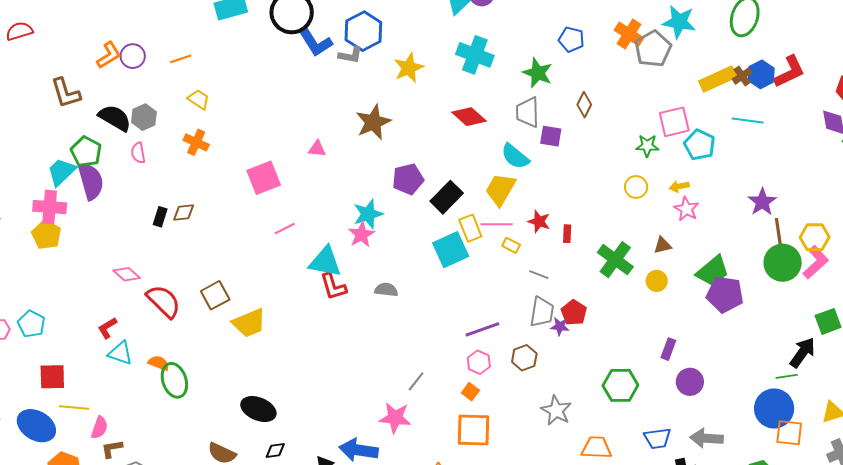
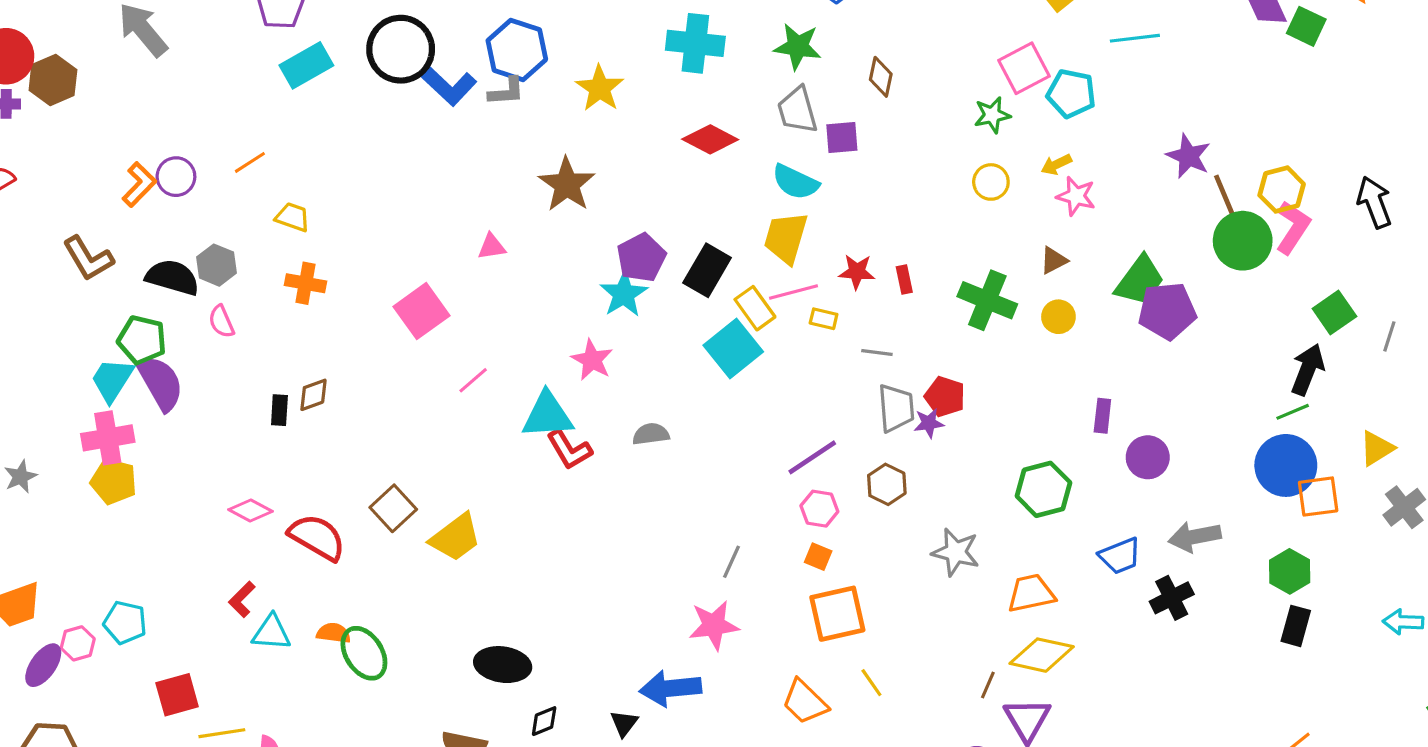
cyan star: (368, 214) -> (624, 294), moved

